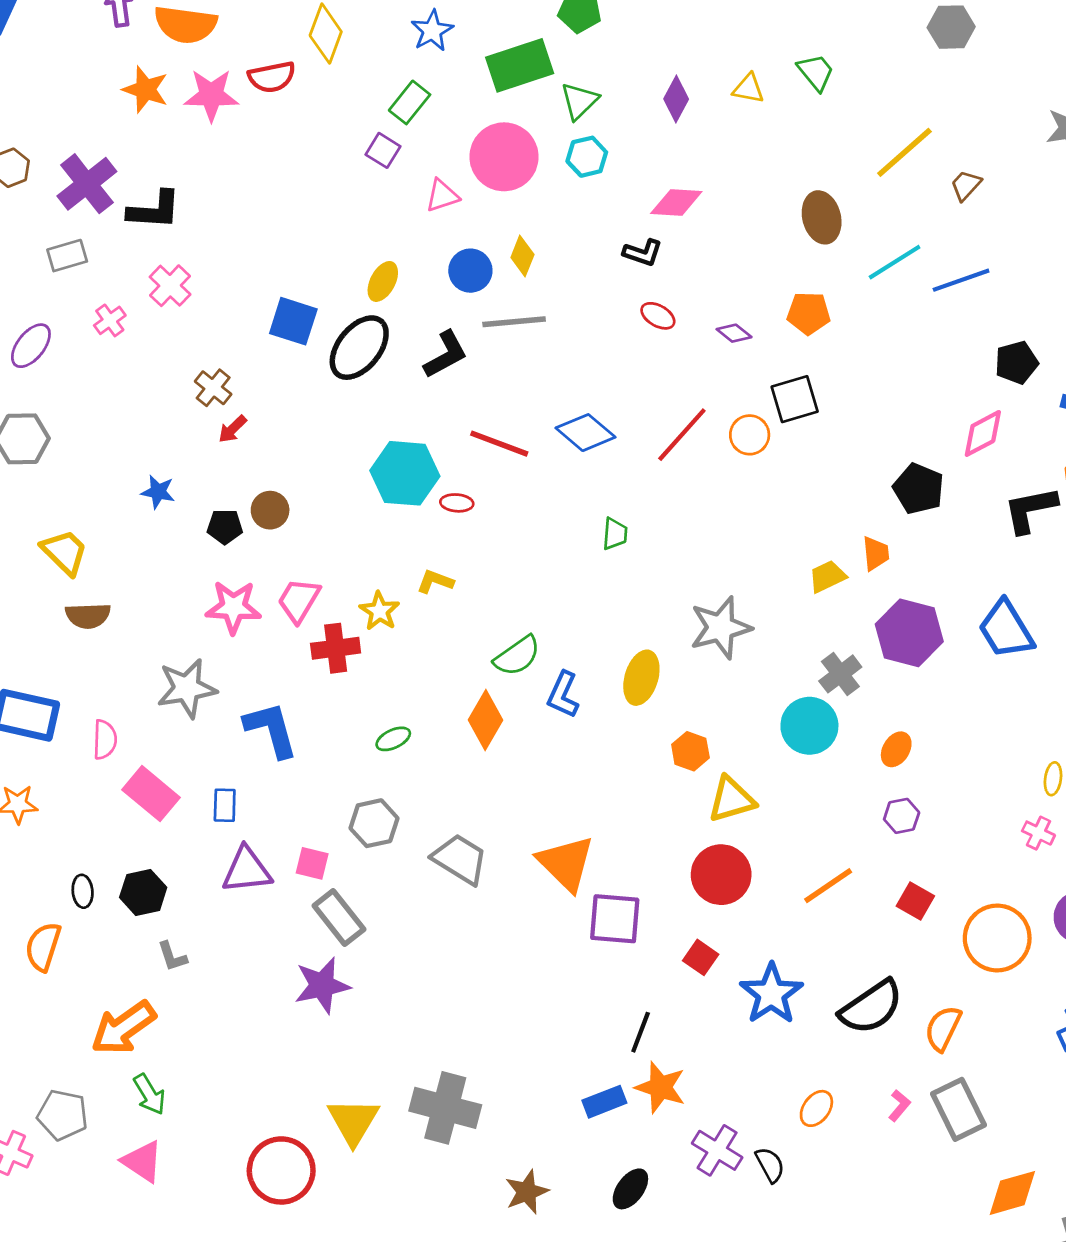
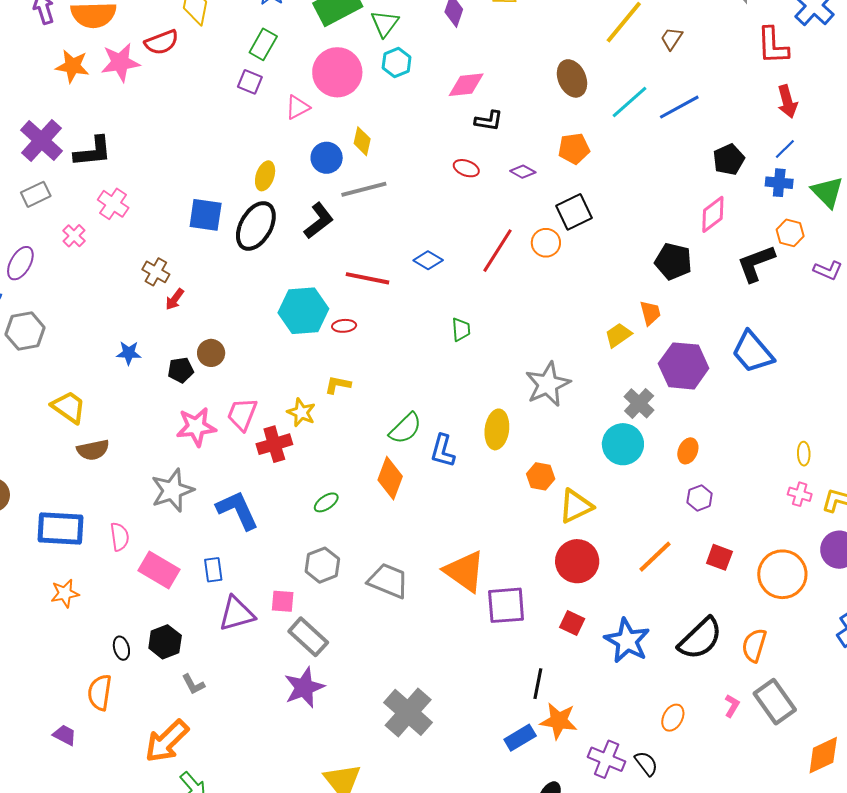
black L-shape: (643, 253) -> (489, 121), moved
blue diamond: (586, 433) -> (428, 260), size x0.7
gray cross: (445, 1108) -> (408, 712), moved, turned 36

